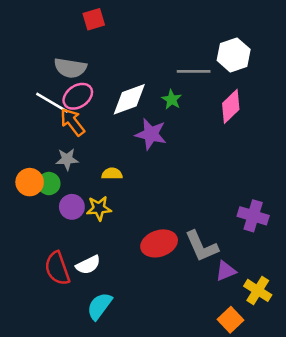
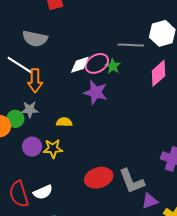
pink ellipse: (78, 96) -> (97, 63), moved
white diamond: (129, 99) -> (80, 65), size x0.7
orange arrow: (72, 122) -> (35, 81), turned -145
green circle: (49, 184) -> (15, 119), moved

